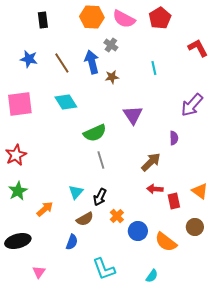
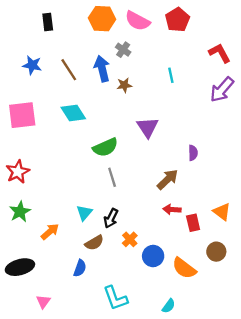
purple arrow: (192, 105) -> (222, 90), moved

